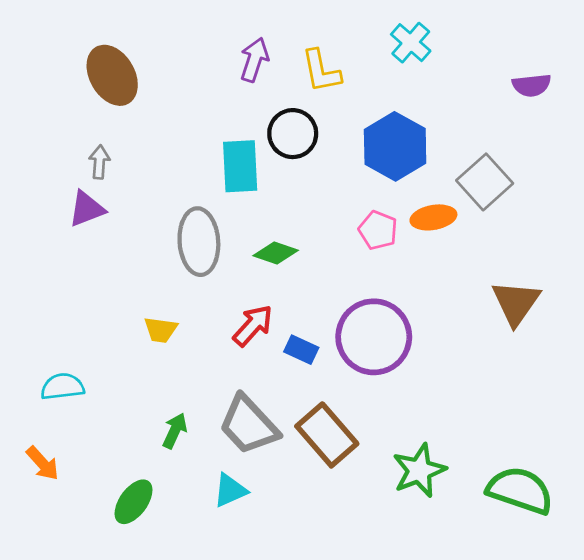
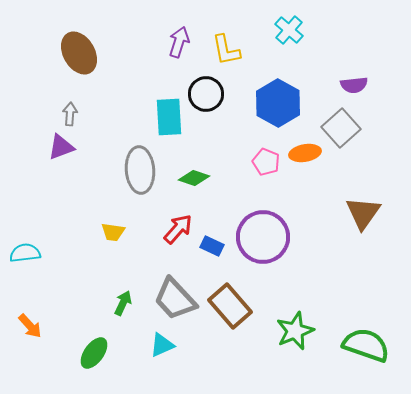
purple semicircle: (532, 85) -> (354, 85), moved
cyan semicircle: (62, 387) -> (25, 253), moved

